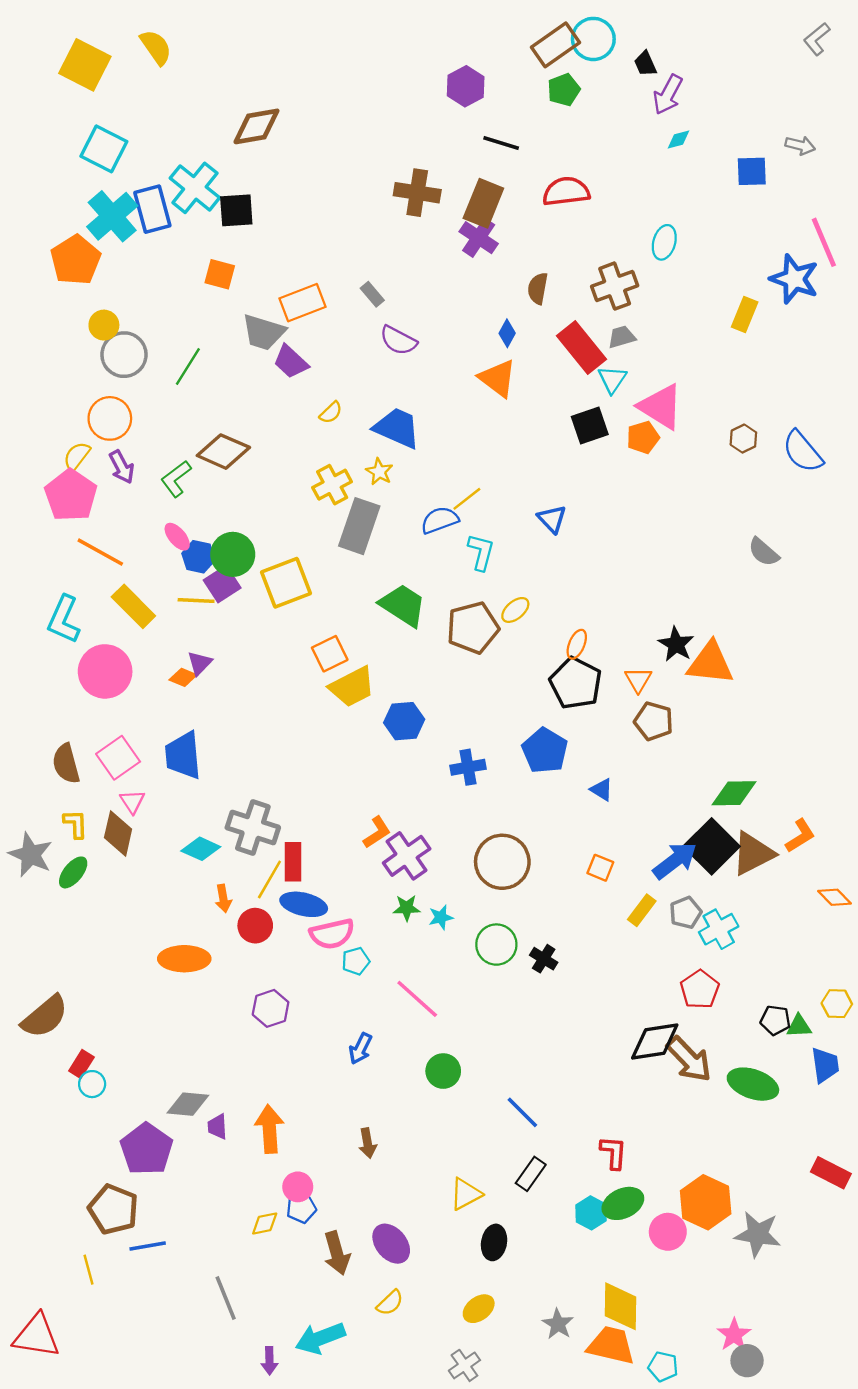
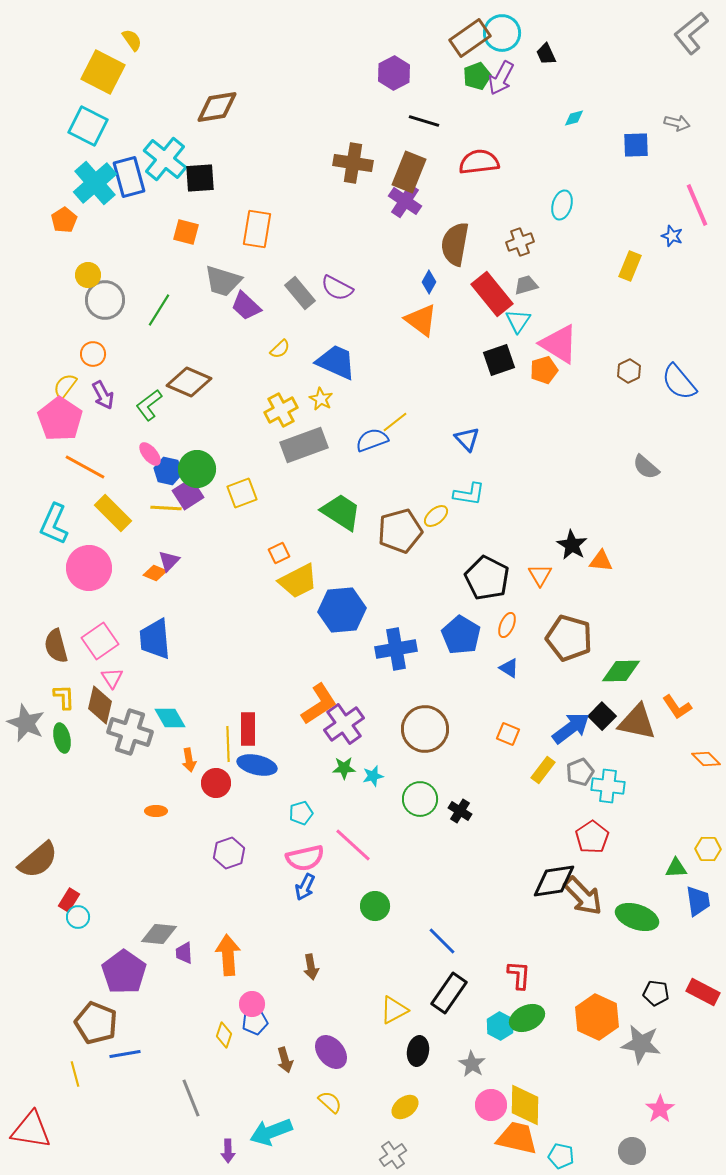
gray L-shape: (817, 39) -> (691, 33), size x1.5
yellow semicircle: (156, 47) -> (132, 40), size x0.7
yellow square: (85, 65) -> (103, 72), moved
purple arrow: (668, 95) -> (501, 78), moved
orange pentagon: (76, 260) -> (64, 220), size x0.6
blue star: (794, 279) -> (672, 236), size x0.5
brown cross: (615, 286) -> (520, 242), size x0.7
brown semicircle: (538, 288) -> (455, 244), size x1.6
gray rectangle: (372, 294) -> (300, 293), moved, size x1.5
orange rectangle: (303, 303) -> (257, 229), moved, turned -60
orange circle: (110, 418) -> (93, 354), size x0.7
gray rectangle: (359, 526) -> (304, 445), turned 51
cyan L-shape: (481, 552) -> (469, 494), moved, turned 84
yellow square: (286, 583) -> (242, 493), size x0.7
orange ellipse: (577, 644) -> (507, 625), moved
orange square: (330, 654) -> (279, 553), size x0.7
orange triangle: (710, 663) -> (601, 561), size x0.6
blue hexagon: (404, 721) -> (342, 610), size x1.4
brown pentagon: (654, 721) -> (569, 638), moved, size x1.4
blue cross: (468, 767) -> (396, 649), size x1.4
gray cross: (253, 827) -> (130, 732), moved
orange L-shape: (377, 832) -> (319, 704), size x1.5
orange L-shape: (800, 836) -> (677, 707), turned 88
black square: (712, 846) -> (602, 716), size x0.6
cyan diamond: (201, 849) -> (170, 718), turned 36
brown triangle: (753, 854) -> (637, 722), turned 39
green ellipse: (73, 872) -> (62, 738), turned -52
yellow line: (269, 880) -> (228, 744), turned -32
cyan cross: (719, 929) -> (608, 786), turned 36
pink semicircle: (332, 934) -> (305, 858), moved
orange ellipse: (184, 959) -> (156, 811), size x0.5
black pentagon: (775, 1020) -> (656, 993), moved
black rectangle: (531, 1174) -> (449, 993), size x1.4
yellow diamond: (265, 1224) -> (224, 1035), turned -60
pink circle: (668, 1232) -> (491, 1105), moved
brown arrow: (337, 1253) -> (285, 1060), size x0.7
yellow semicircle: (390, 1303) -> (330, 1102), turned -95
gray star: (558, 1324) -> (472, 1064), moved
pink star: (734, 1335) -> (660, 1109), moved

